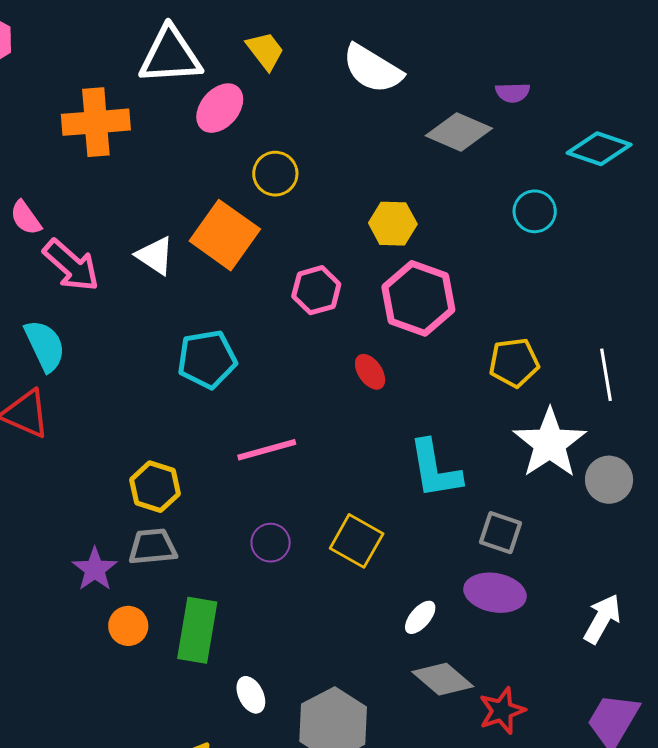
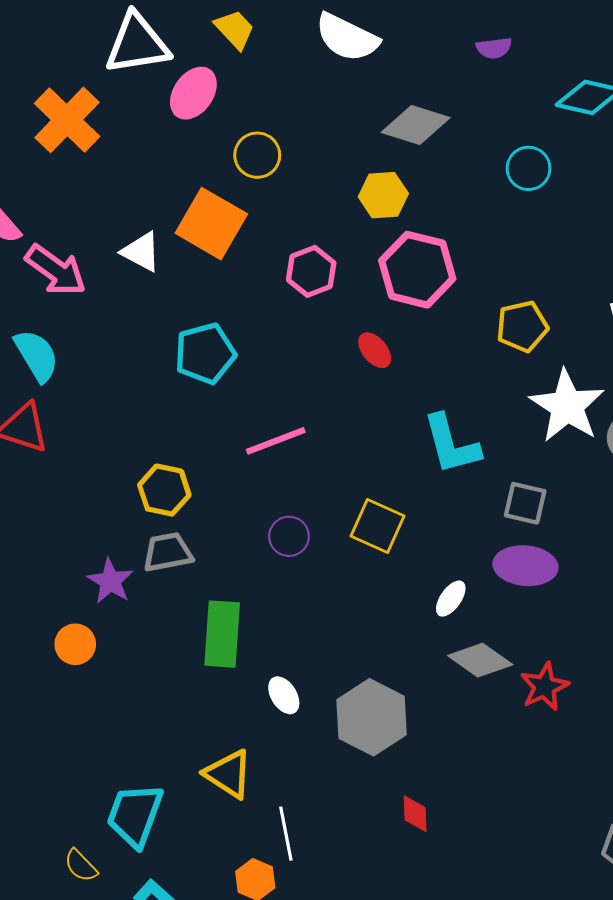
orange cross: (96, 122) -> (67, 120), turned -36
gray diamond: (459, 132) -> (416, 125), moved
orange circle: (128, 626) -> (75, 644), moved

